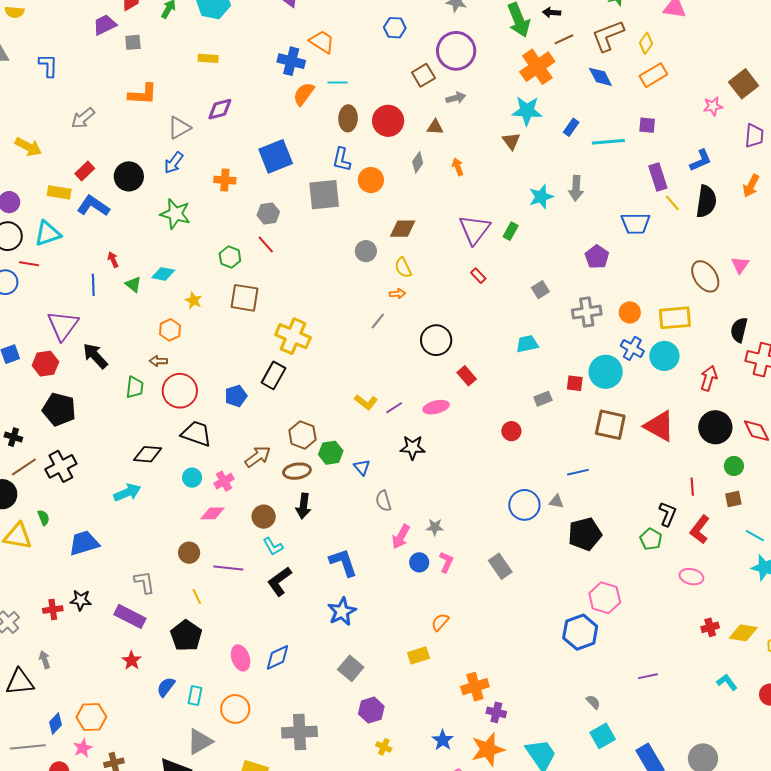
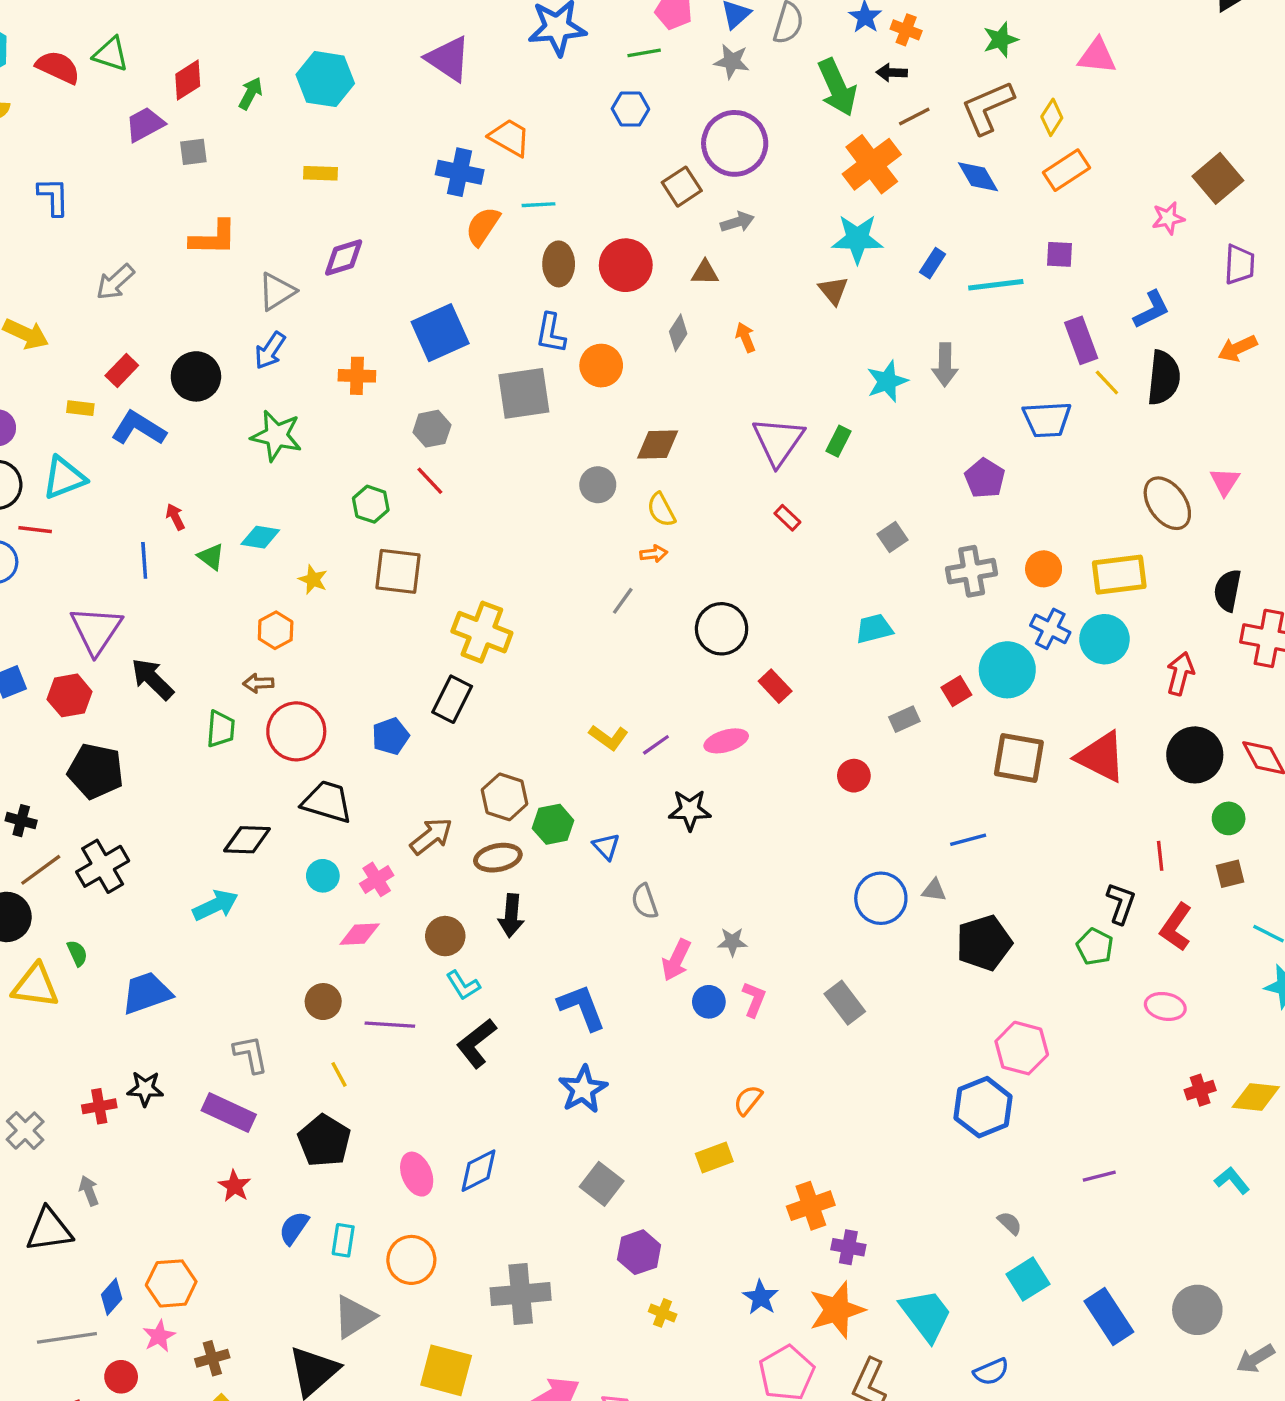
orange arrow: (751, 186) -> (1237, 348), turned 40
yellow rectangle: (59, 192) -> (80, 408), size x0.7
red square: (575, 383) -> (956, 691), turned -36

